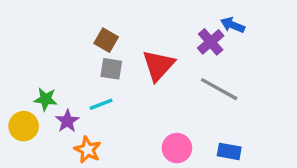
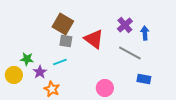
blue arrow: (233, 25) -> (145, 33), moved, turned 64
brown square: (106, 40) -> (63, 24), size x1.5
red triangle: (158, 65) -> (94, 39), turned -35
blue rectangle: (229, 151) -> (144, 79), moved

